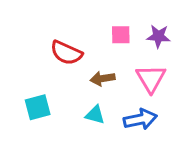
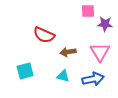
pink square: (121, 35) -> (88, 11), moved

